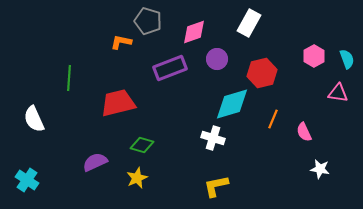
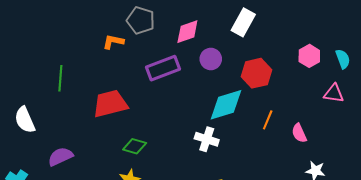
purple semicircle: (95, 162) -> (60, 157), moved

